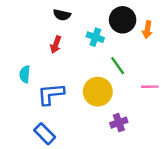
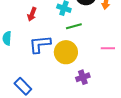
green line: (118, 66) -> (74, 26), moved, turned -70
blue L-shape: (51, 94) -> (40, 44), moved

